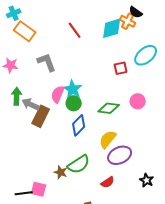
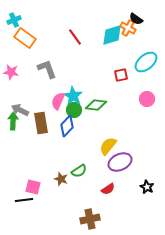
green arrow: (17, 96) -> (13, 121), moved
pink circle: (138, 101) -> (147, 99), moved
gray arrow: (31, 104) -> (20, 110), moved
green diamond: (109, 108) -> (96, 105), moved
brown rectangle: (41, 116) -> (41, 123), turned -35
blue diamond: (79, 125) -> (67, 126), moved
green semicircle: (79, 164) -> (79, 171), size x0.7
pink square: (39, 189) -> (33, 187), moved

